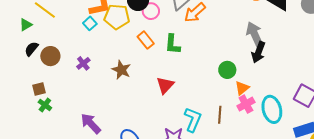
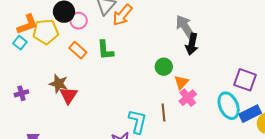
purple cross: (83, 63) -> (21, 93), moved, turned 32
red triangle: (165, 85) -> (69, 95), moved
cyan ellipse: (272, 109) -> (229, 106), moved

